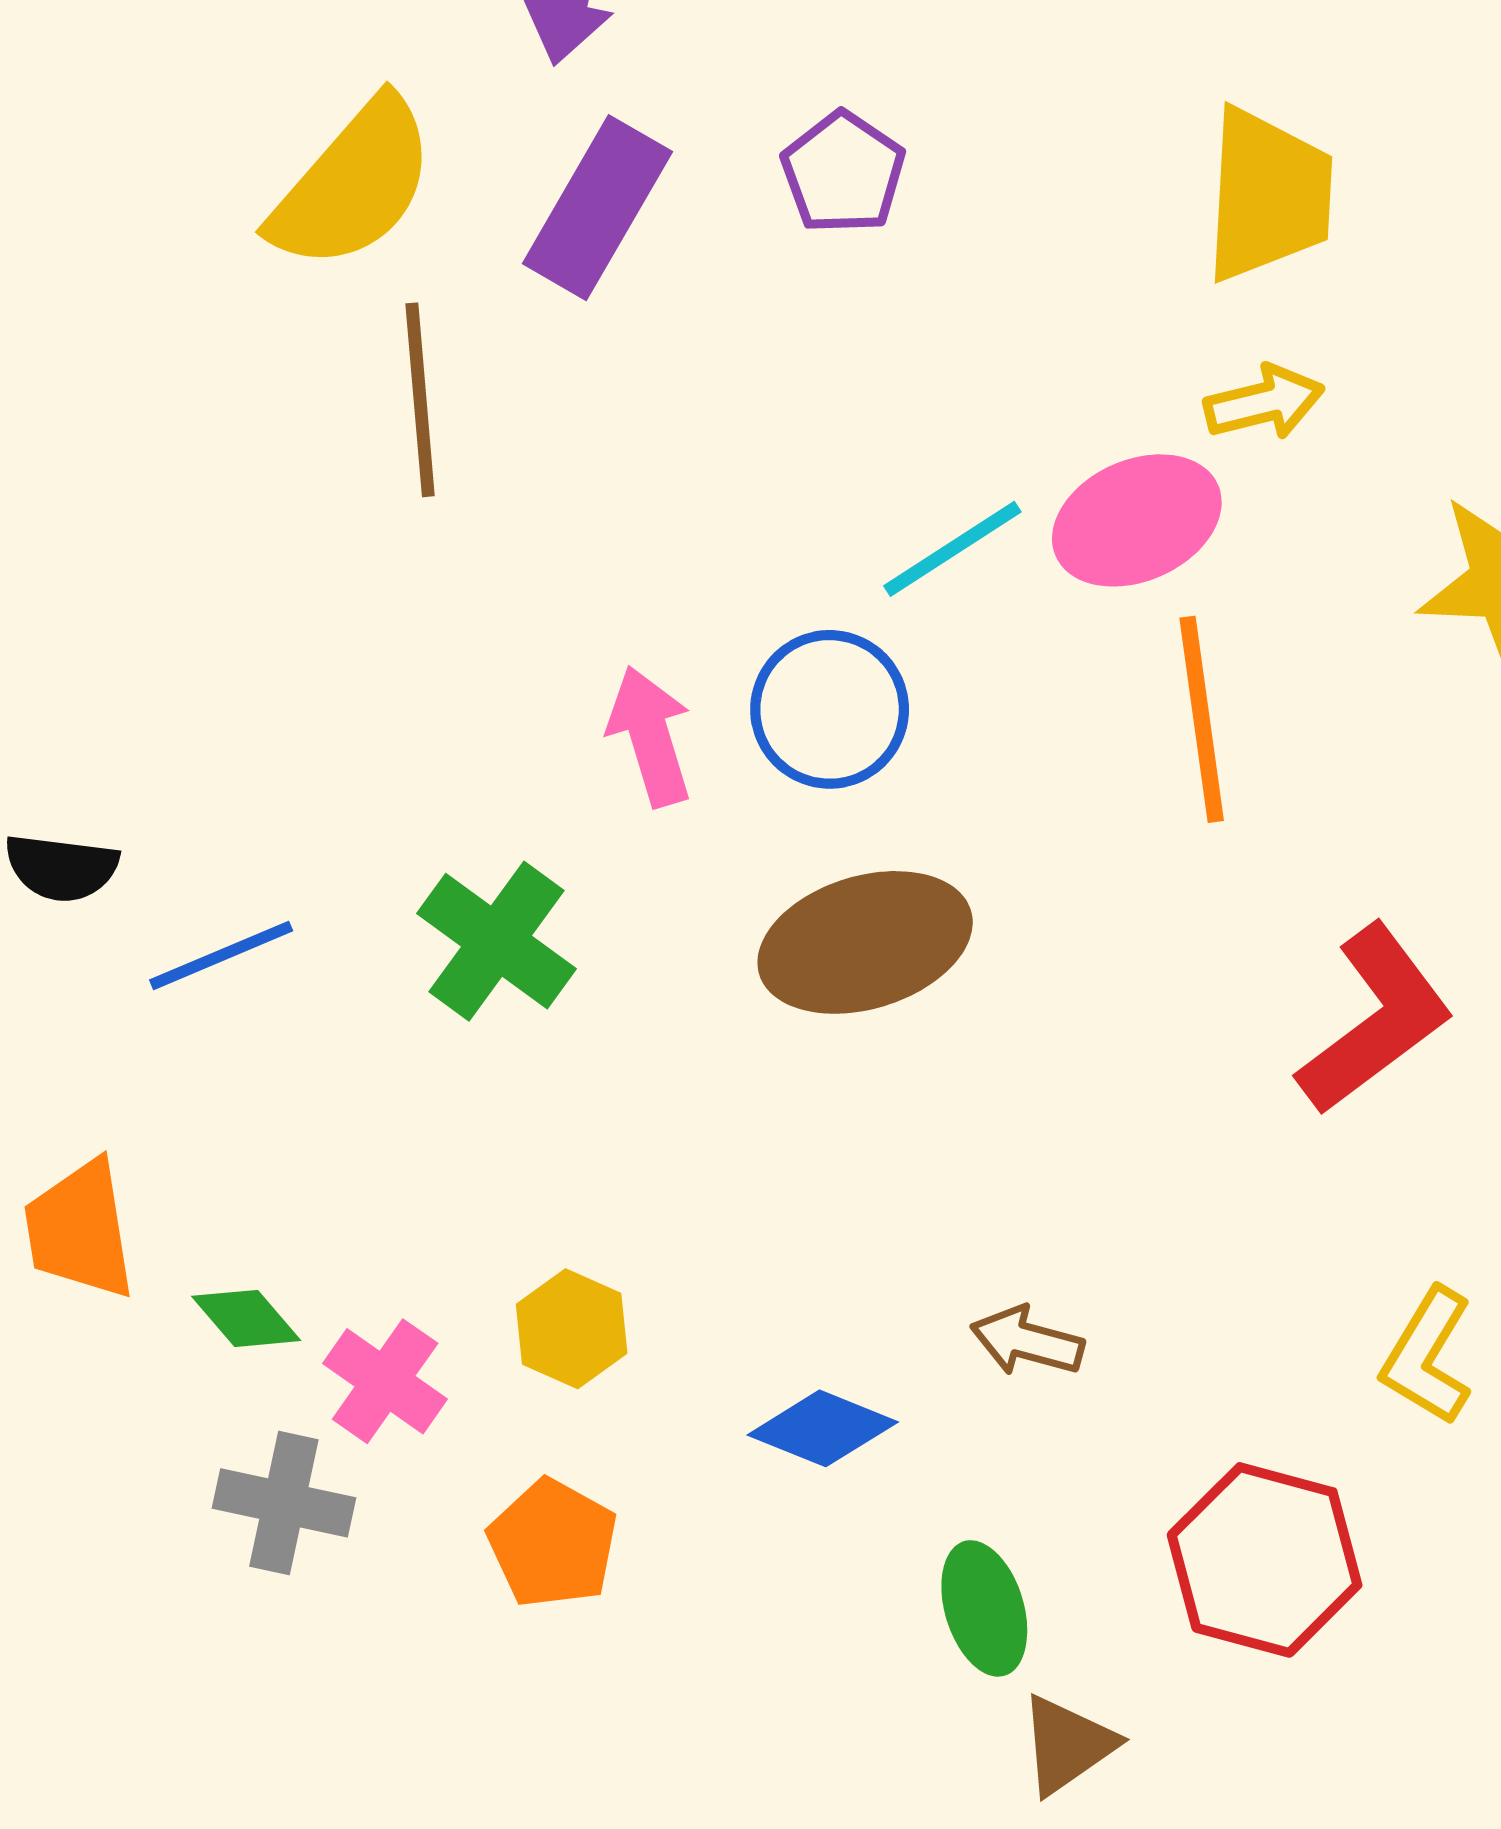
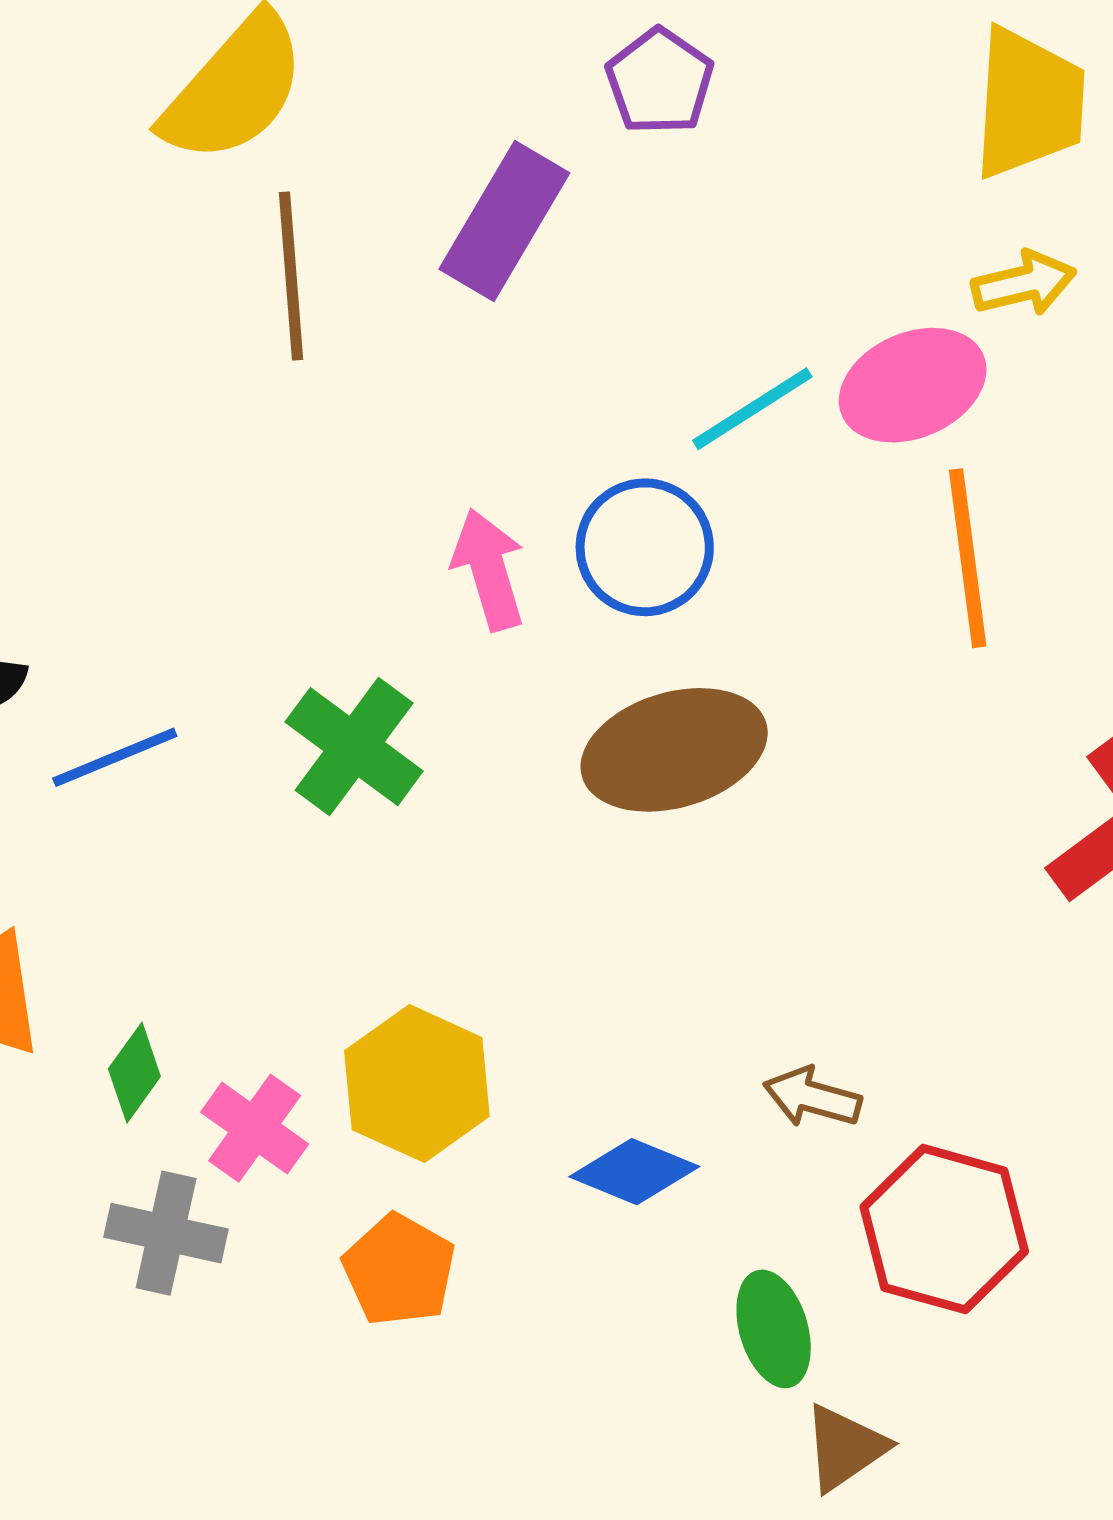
purple rectangle: (597, 208) -> (504, 221), moved
green diamond: (246, 1318) -> (134, 1073), turned 76
yellow hexagon: (572, 1329) -> (417, 1084), size x1.5
red hexagon: (1265, 1560) -> (944, 1229), moved

